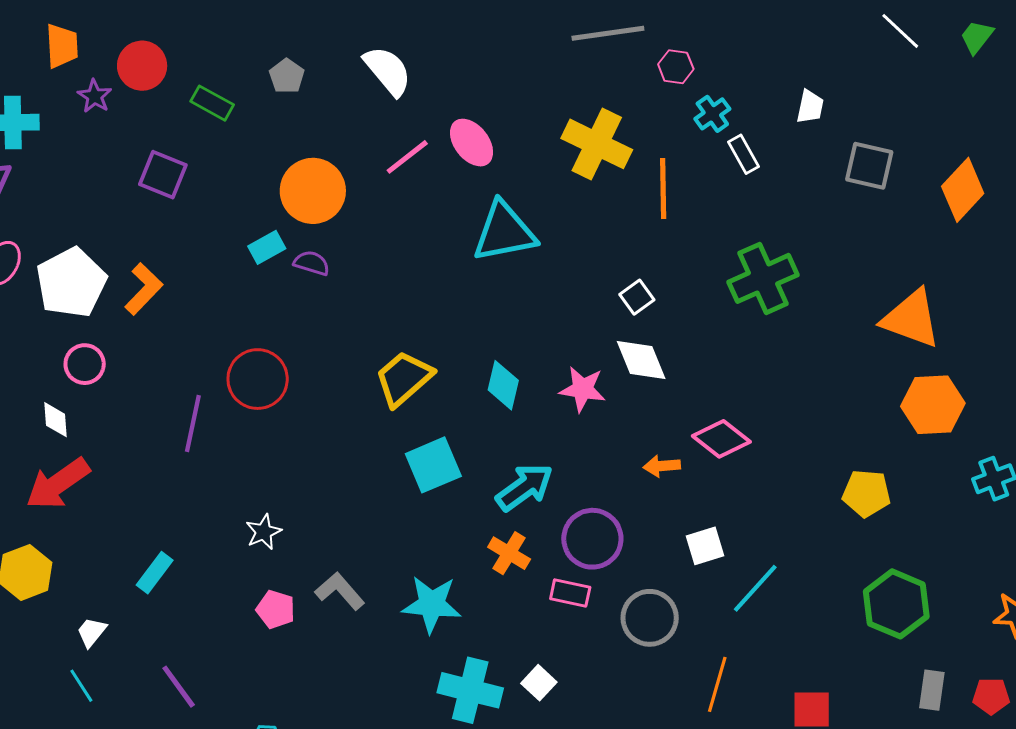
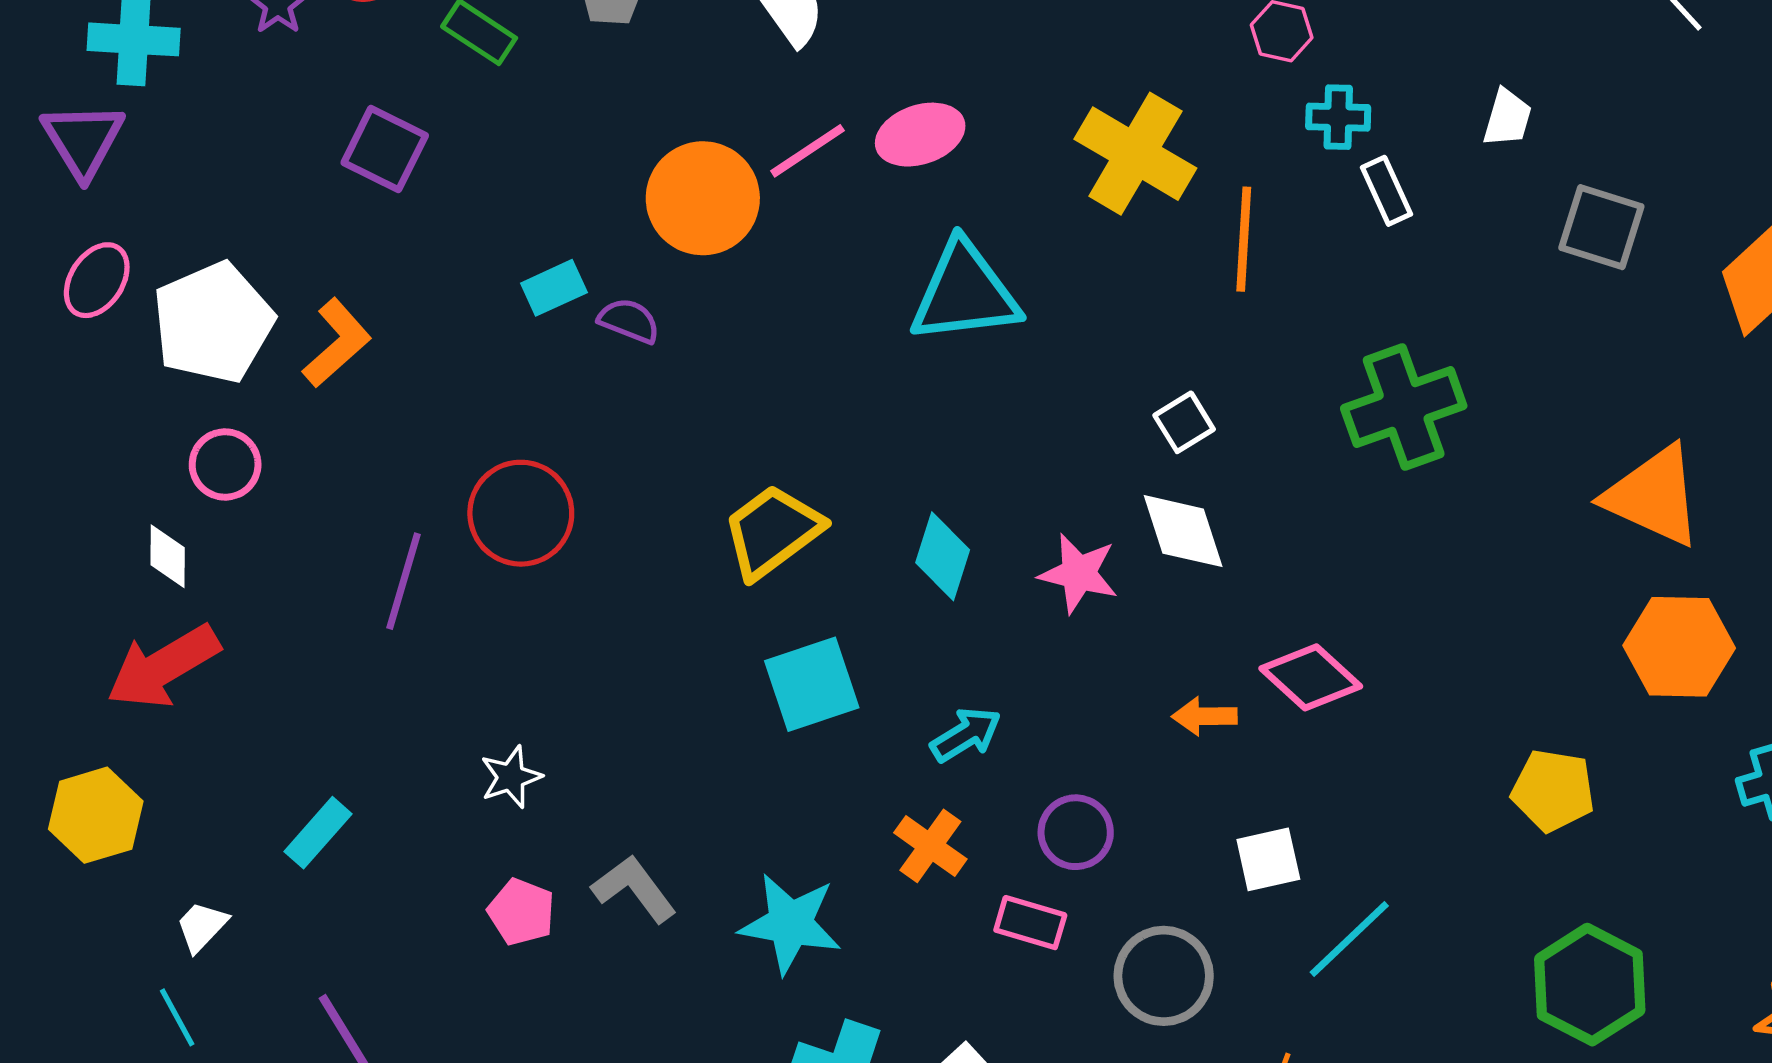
cyan cross: (712, 114) -> (1338, 117), turned 33
pink ellipse: (472, 143) -> (920, 135), turned -75
orange circle: (313, 191) -> (703, 198), moved
cyan arrow: (525, 487) -> (966, 735), size x0.7
purple circle: (592, 539) -> (1076, 832), size x0.7

